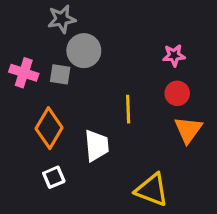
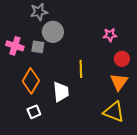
red circle: (177, 93) -> (122, 59), moved
yellow triangle: (152, 190) -> (114, 112), moved

